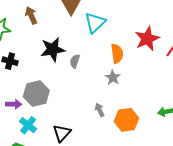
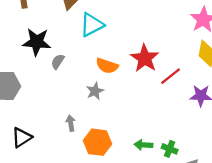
red star: (147, 39) -> (145, 58), turned -30
orange semicircle: (117, 54) -> (107, 66), turned 102

